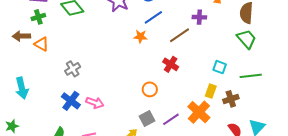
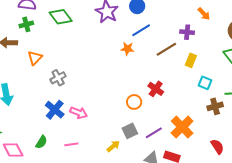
orange triangle: (42, 44) -> (35, 58), moved, turned 42
red cross: (171, 64) -> (156, 89), moved
yellow rectangle: (211, 91) -> (191, 60), moved
brown cross: (231, 99) -> (215, 106), moved

